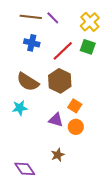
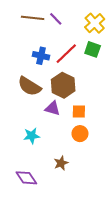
blue cross: (32, 43) -> (41, 56), moved
orange square: (75, 106) -> (79, 112), turned -32
cyan star: (20, 108) -> (32, 136), moved
purple triangle: (56, 120) -> (53, 108), moved

